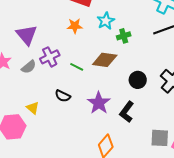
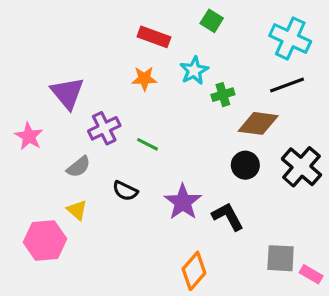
brown diamond: (105, 60) -> (258, 123), moved
gray semicircle: (29, 67) -> (79, 167), moved
black L-shape: (127, 112) -> (228, 216), turned 115

